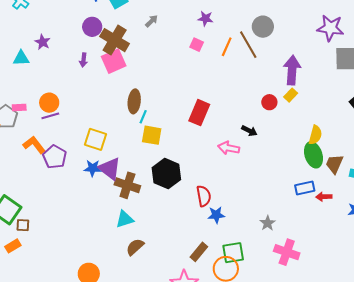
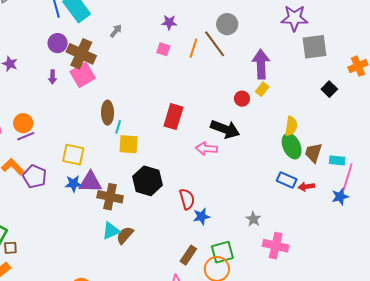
black arrow: (249, 131) -> (225, 129), size x1.8
purple triangle: (110, 169) -> (90, 182), turned -30
blue rectangle: (305, 188) -> (287, 180), turned 42
brown semicircle: (135, 247) -> (125, 235), moved

